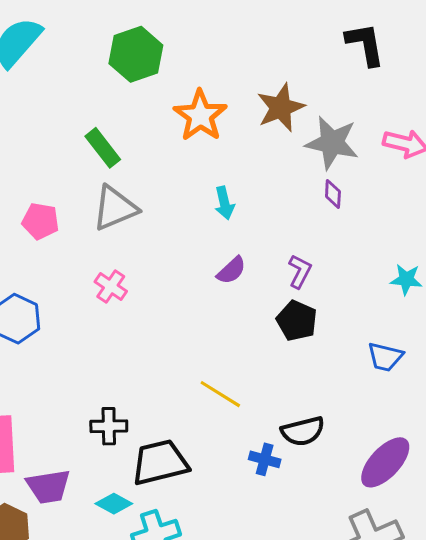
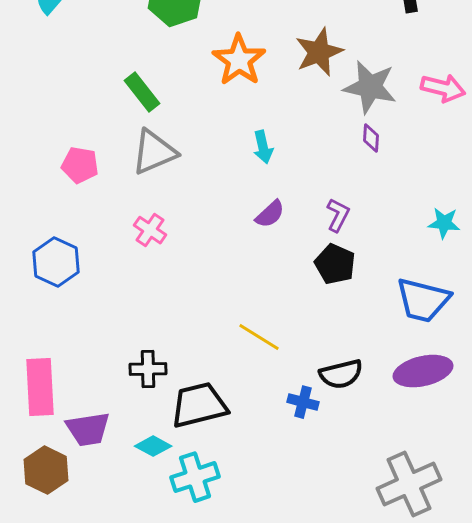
blue trapezoid: (385, 357) -> (423, 300), size x1.5
purple ellipse: (385, 462) -> (423, 371), moved, turned 34

